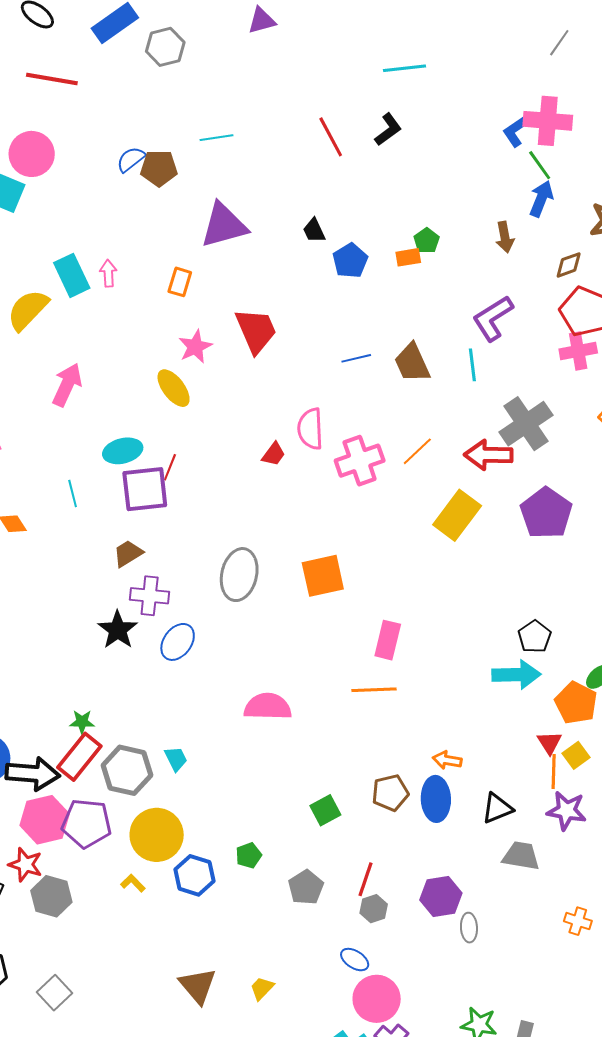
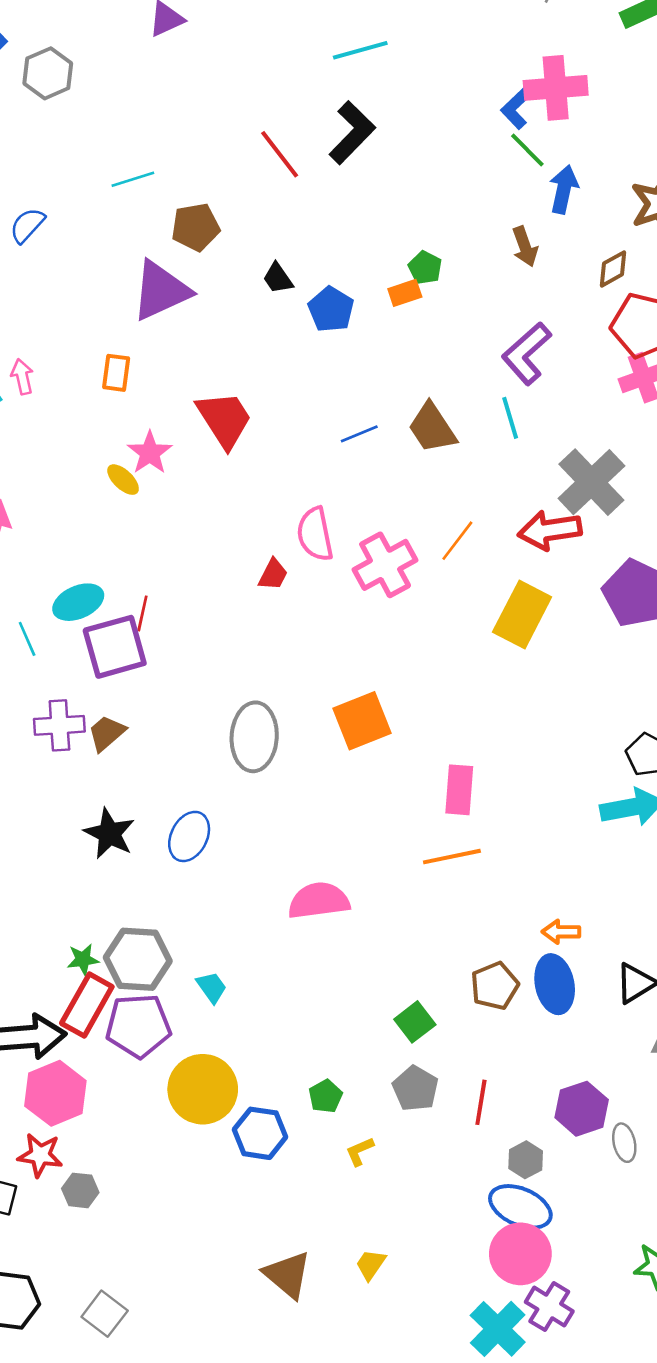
black L-shape: (388, 130) -> (352, 133), size x1.4
green line: (540, 165) -> (527, 150), moved
brown pentagon: (159, 168) -> (196, 227), moved
yellow ellipse: (174, 388) -> (123, 480), moved, size x0.7
cyan line: (73, 494) -> (27, 639), moved
purple cross: (150, 596) -> (59, 725), moved
gray hexagon: (127, 770) -> (138, 959), moved
purple pentagon: (86, 823) -> (138, 1026), moved
yellow L-shape: (133, 883) -> (360, 1151), moved, turned -60
gray pentagon: (306, 887) -> (415, 1088), moved
gray hexagon: (51, 896) -> (80, 1190), size x0.7
gray hexagon: (374, 909) -> (526, 1160), moved
blue ellipse: (355, 960) -> (520, 1207), moved, size x1.6

